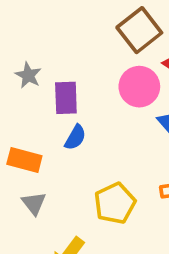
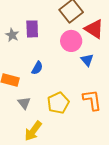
purple rectangle: (66, 98) -> (32, 29), moved
gray triangle: (34, 203) -> (24, 103), moved

